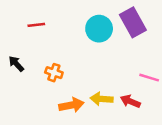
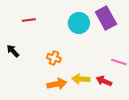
orange cross: (54, 73) -> (54, 58), moved

